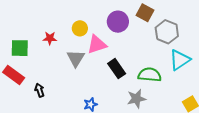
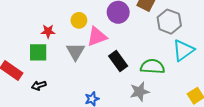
green square: (20, 48) -> (38, 52), moved
black arrow: (40, 90) -> (39, 85), turned -88

